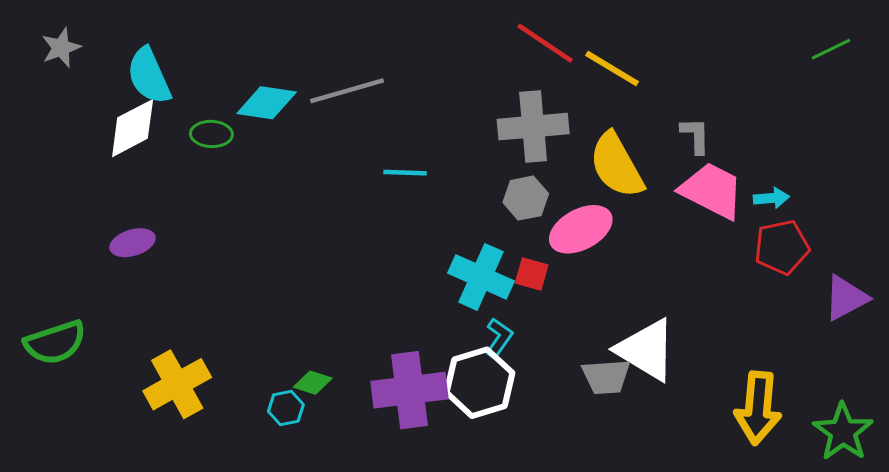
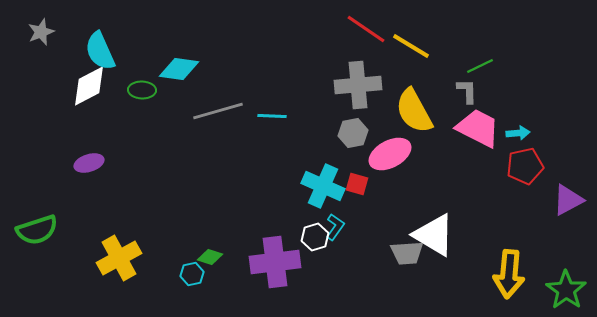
green line: (831, 49) -> (480, 66), moved
gray line: (347, 91) -> (218, 111), moved
white hexagon: (479, 383) -> (315, 237), moved, size x0.6

